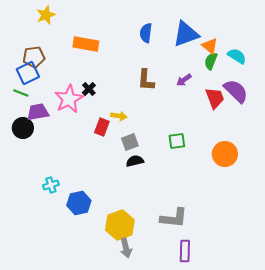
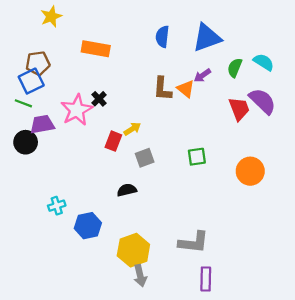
orange triangle: (210, 46) -> (186, 89), moved
purple arrow: (184, 80) -> (202, 75), moved
yellow arrow: (119, 116) -> (132, 129), turned -42
black semicircle: (135, 161) -> (127, 190), moved

